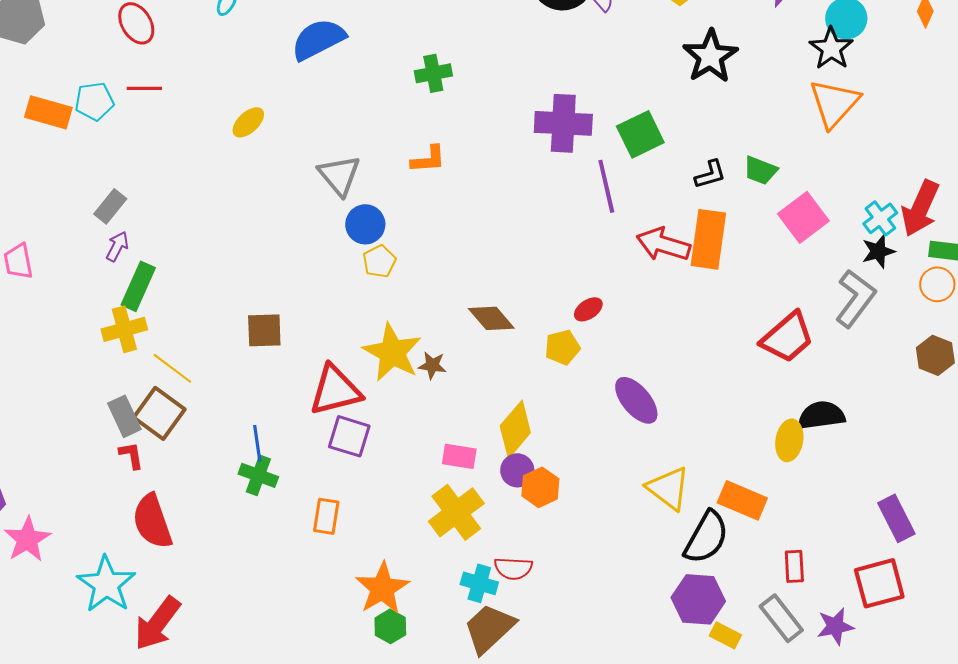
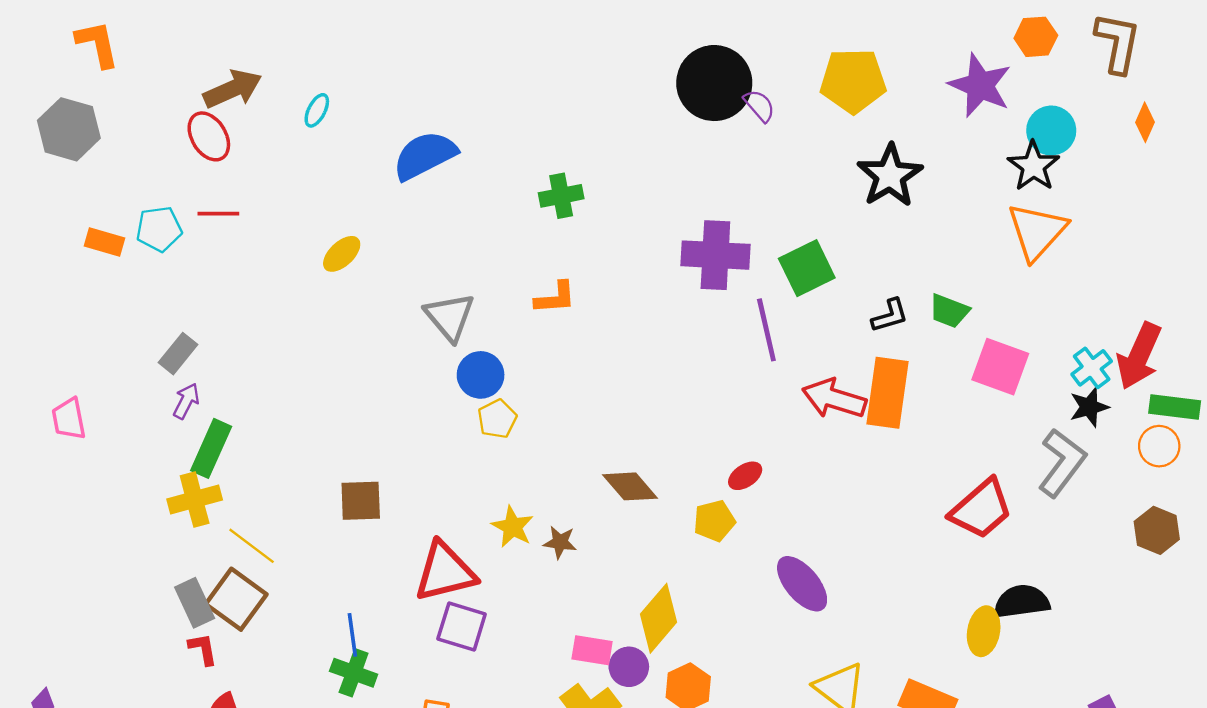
orange rectangle: (48, 112) -> (104, 242), size x0.7
pink square: (803, 217) -> (1000, 367), turned -33
yellow star: (392, 352) -> (513, 527), size x0.6
purple circle: (517, 470) -> (629, 667), moved

